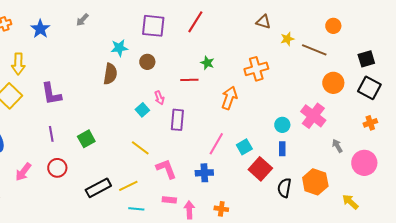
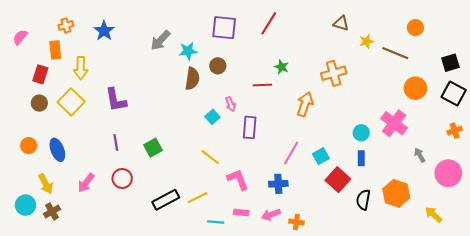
gray arrow: (82, 20) -> (160, 40), moved, size x1.5
brown semicircle: (110, 74) -> (192, 79), moved
cyan line: (136, 209) -> (216, 222), moved
pink arrow: (189, 210) -> (271, 215), moved, turned -108

